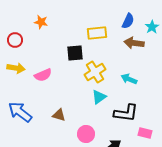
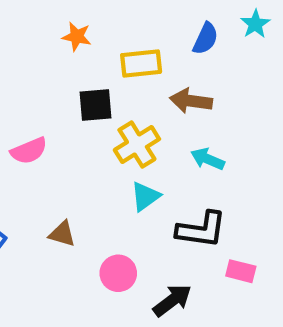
orange star: (41, 22) -> (77, 36), moved
cyan star: (152, 27) -> (255, 24), moved
brown arrow: (134, 43) -> (191, 101), moved

